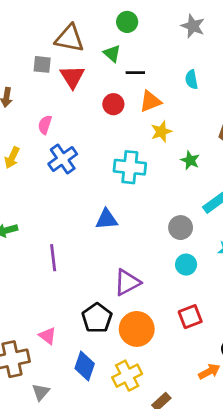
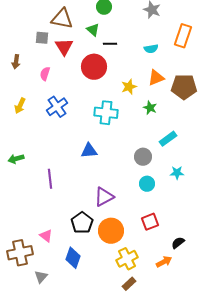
cyan semicircle: (192, 80) -> (151, 49), turned -88
orange triangle: (150, 101) -> (156, 78), moved
red circle: (113, 104) -> (94, 67), size x1.6
pink semicircle: (45, 125) -> (45, 74), moved
yellow cross: (127, 376) -> (127, 259), moved

